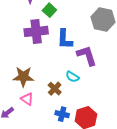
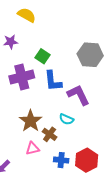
green square: (49, 10) -> (42, 56), moved
brown star: (23, 77) -> (30, 121), moved, turned -30
pink triangle: (27, 99) -> (33, 148), moved, turned -40

